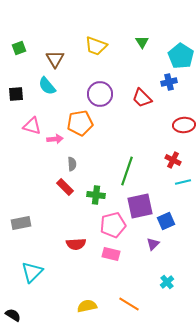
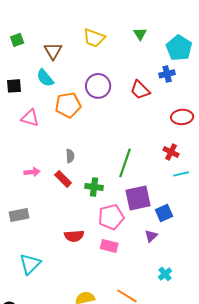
orange pentagon: (80, 123) -> (68, 105), moved
pink arrow: (55, 139) -> (32, 172), moved

